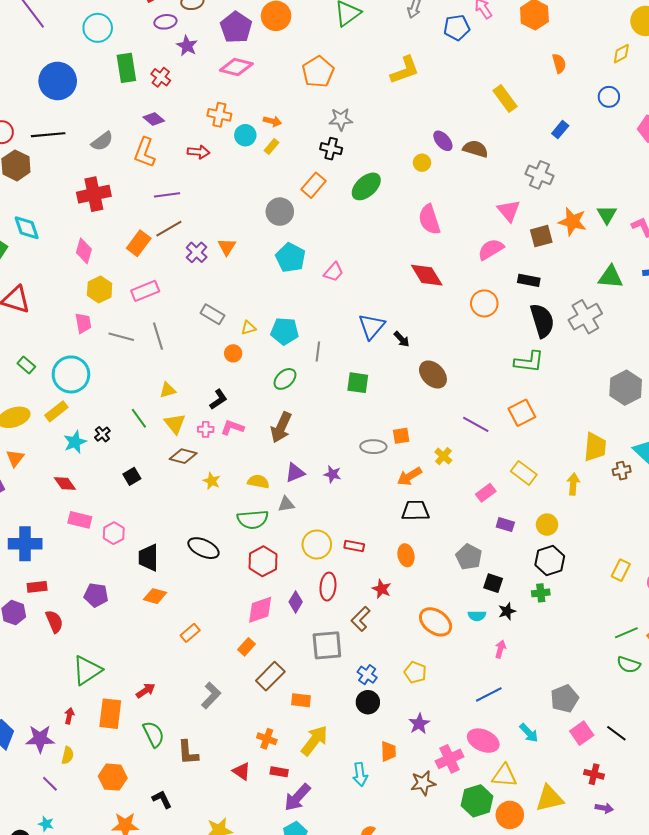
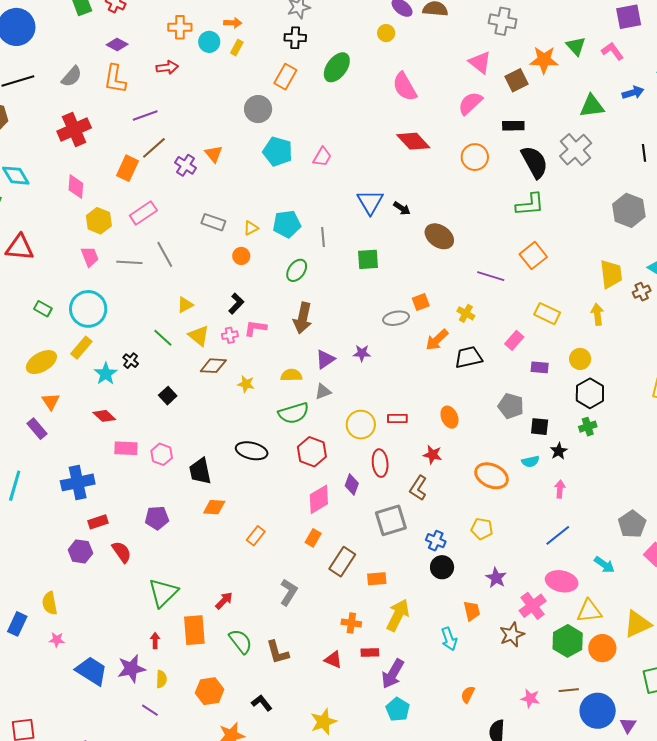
black trapezoid: (415, 511) -> (469, 357), moved

